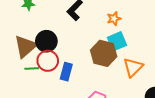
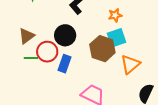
black circle: (46, 41) -> (65, 35), moved
brown triangle: (25, 46) -> (26, 36), size x0.7

